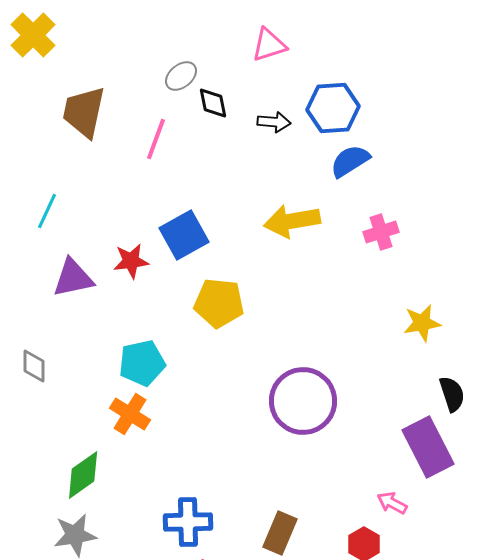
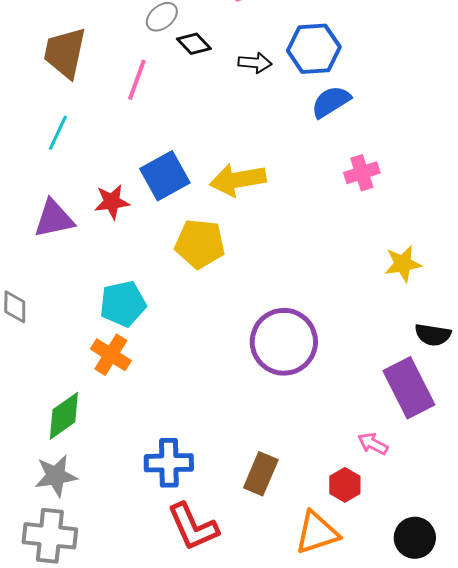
black diamond: (213, 103) -> (194, 44), turned -32
cyan line: (47, 211) -> (58, 133), moved
yellow arrow: (292, 221) -> (238, 180), moved
black semicircle: (452, 394) -> (433, 335), turned 117

